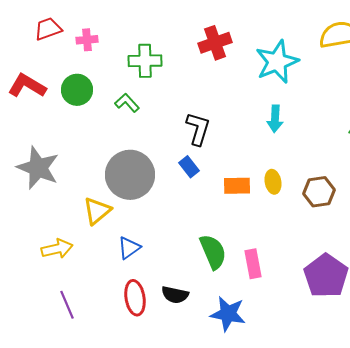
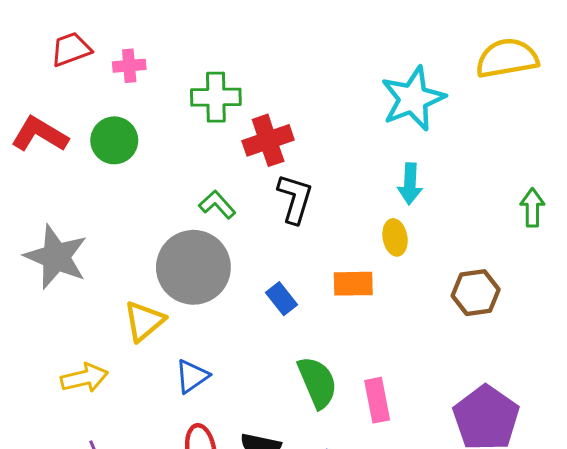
red cross: (215, 43) -> (268, 140), moved
green L-shape: (127, 103) -> (217, 205), moved
blue rectangle: (189, 167) -> (282, 299), moved
yellow ellipse: (273, 182) -> (395, 237), moved

